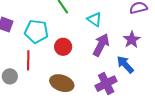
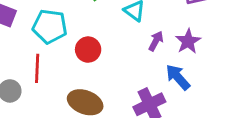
purple arrow: (101, 45) -> (156, 41), moved, size x0.6

